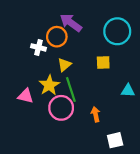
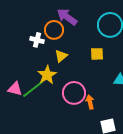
green line: (71, 90) -> (33, 89), moved, turned 70
pink triangle: (26, 96) -> (15, 89), moved
pink circle: (61, 108) -> (74, 93), moved

